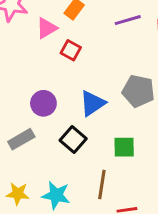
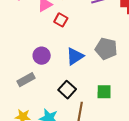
black square: (73, 140) -> (67, 90), moved
green square: (124, 147) -> (104, 92), moved

